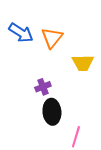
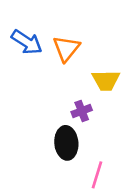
purple cross: (43, 87) -> (82, 111), moved

